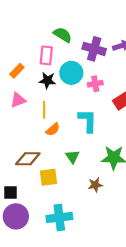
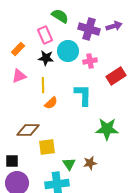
pink rectangle: (46, 55) -> (45, 35), turned -30
green triangle: (72, 157) -> (69, 164), moved
brown star: (95, 185) -> (90, 163), moved

